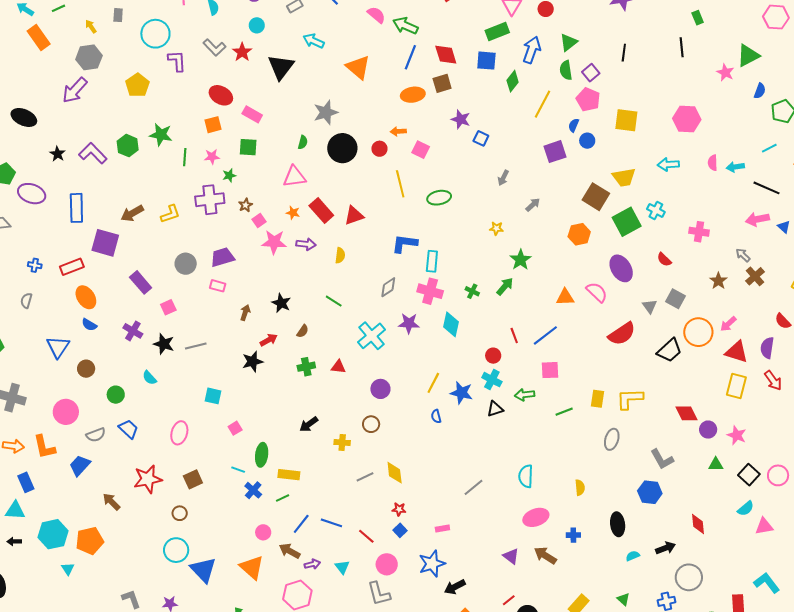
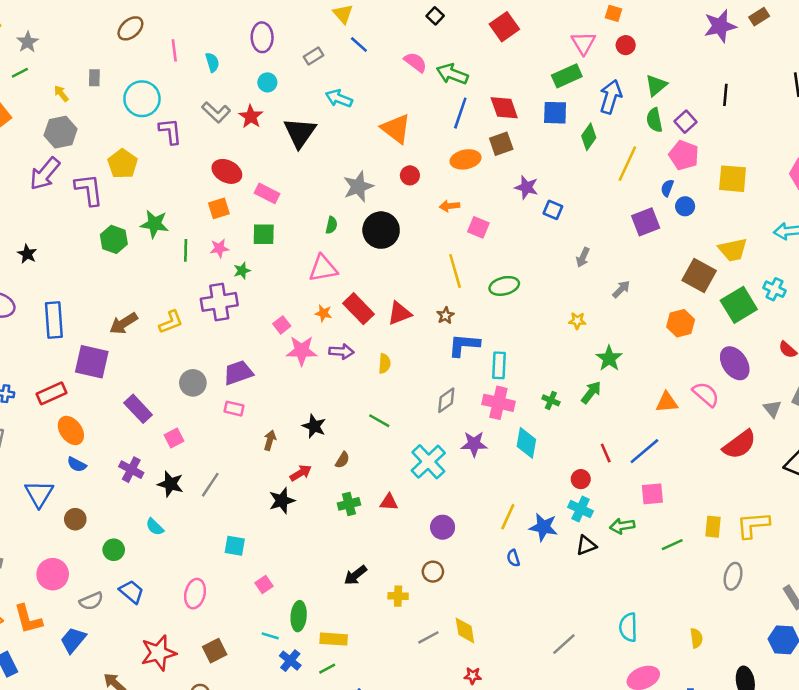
red circle: (379, 149) -> (410, 175), moved
purple L-shape: (93, 153) -> (89, 190), moved, turned 40
brown star: (245, 205) -> (445, 315), moved
gray line: (196, 346) -> (210, 485), turned -40

